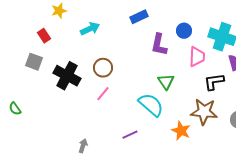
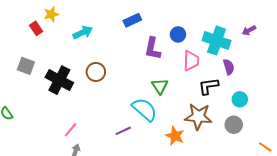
red rectangle: (44, 36) -> (36, 28), moved
pink line: (103, 94) -> (71, 130), moved
purple line: (130, 135) -> (123, 131), moved

